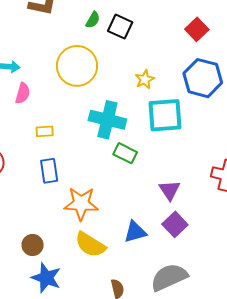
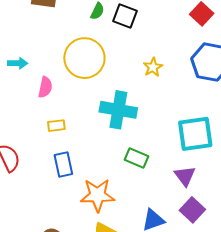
pink semicircle: (23, 93) -> (45, 87), moved
cyan square: (165, 115) -> (195, 134), moved
green rectangle: (125, 153) -> (136, 158), moved

